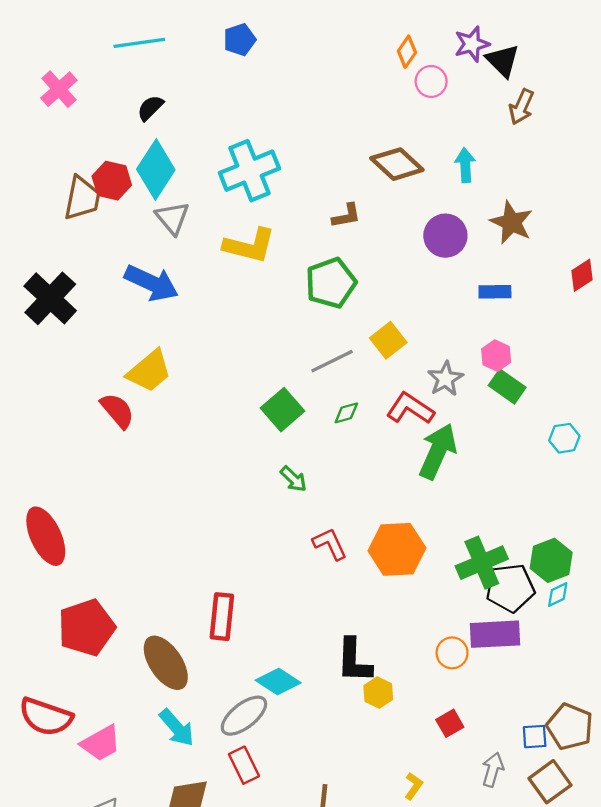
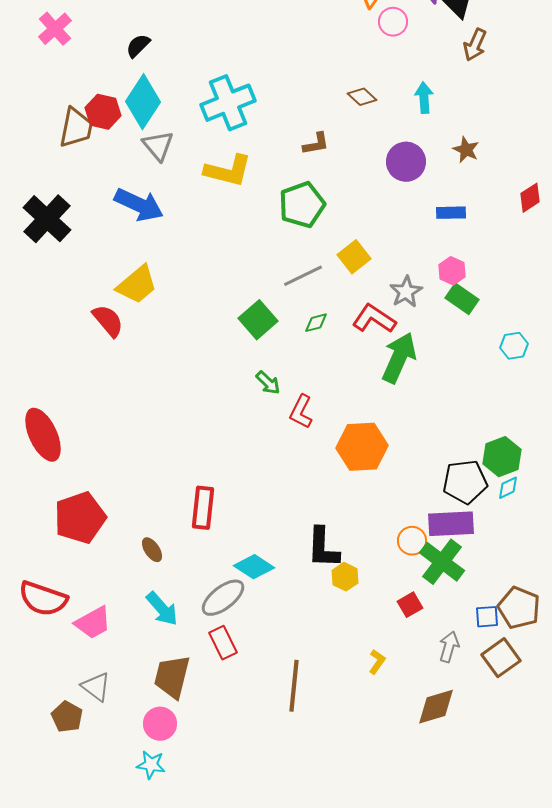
brown diamond: (397, 164) -> (362, 97), size x0.6
brown star: (511, 222) -> (466, 150), size x0.7
red L-shape: (330, 544) -> (301, 412), moved, turned -128
green cross: (482, 563) -> (442, 562), moved, turned -30
brown ellipse: (166, 663) -> (152, 550), size x0.5

